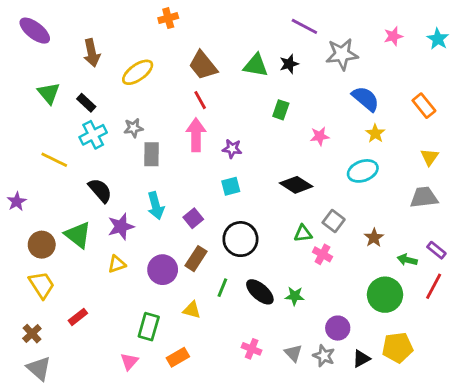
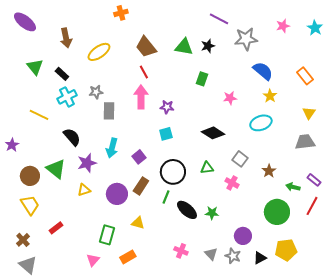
cyan arrow: (156, 206) -> (112, 148), turned 30
green triangle: (303, 234) -> (207, 168), moved
green line: (222, 288) -> (166, 197), moved

